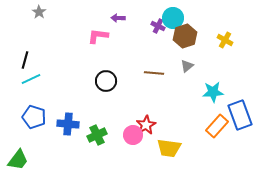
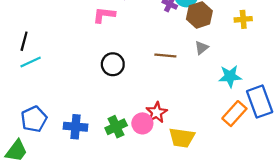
yellow cross: (225, 40) -> (243, 19), turned -35
blue pentagon: (34, 117) -> (34, 119), moved, turned 30
blue cross: (68, 124) -> (76, 127), moved
green cross: (97, 135) -> (116, 127), moved

